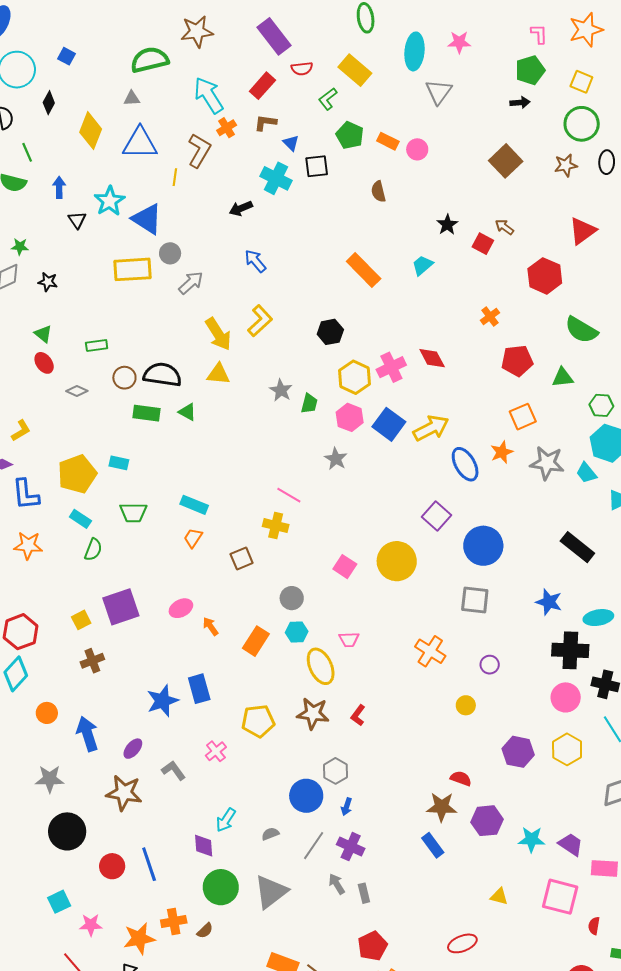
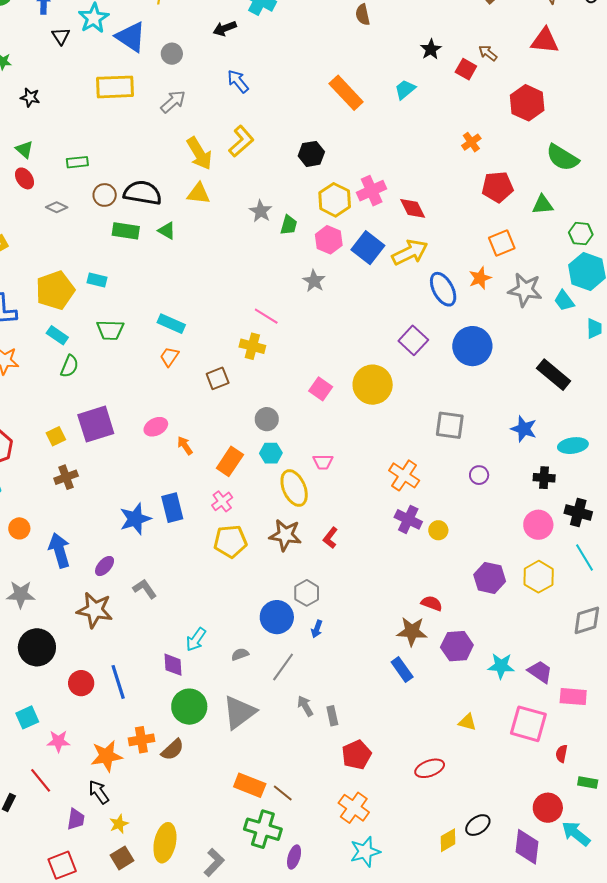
red triangle: (583, 231) -> (545, 41), moved, turned 40
gray circle: (170, 253) -> (172, 54), moved
red diamond: (432, 358) -> (413, 208), moved
blue circle: (483, 546) -> (472, 346), moved
black cross: (570, 650) -> (544, 478), size x0.6
purple circle: (490, 665) -> (479, 475), moved
pink cross: (216, 751) -> (222, 501), moved
purple cross: (351, 847) -> (408, 519), moved
brown semicircle: (205, 931) -> (172, 750), size x1.4
red pentagon: (372, 946) -> (357, 755), moved

